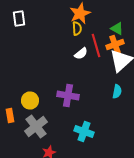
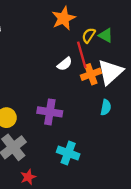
yellow semicircle: (77, 28) -> (89, 35), moved, turned -144
orange cross: (115, 44) -> (91, 74), moved

